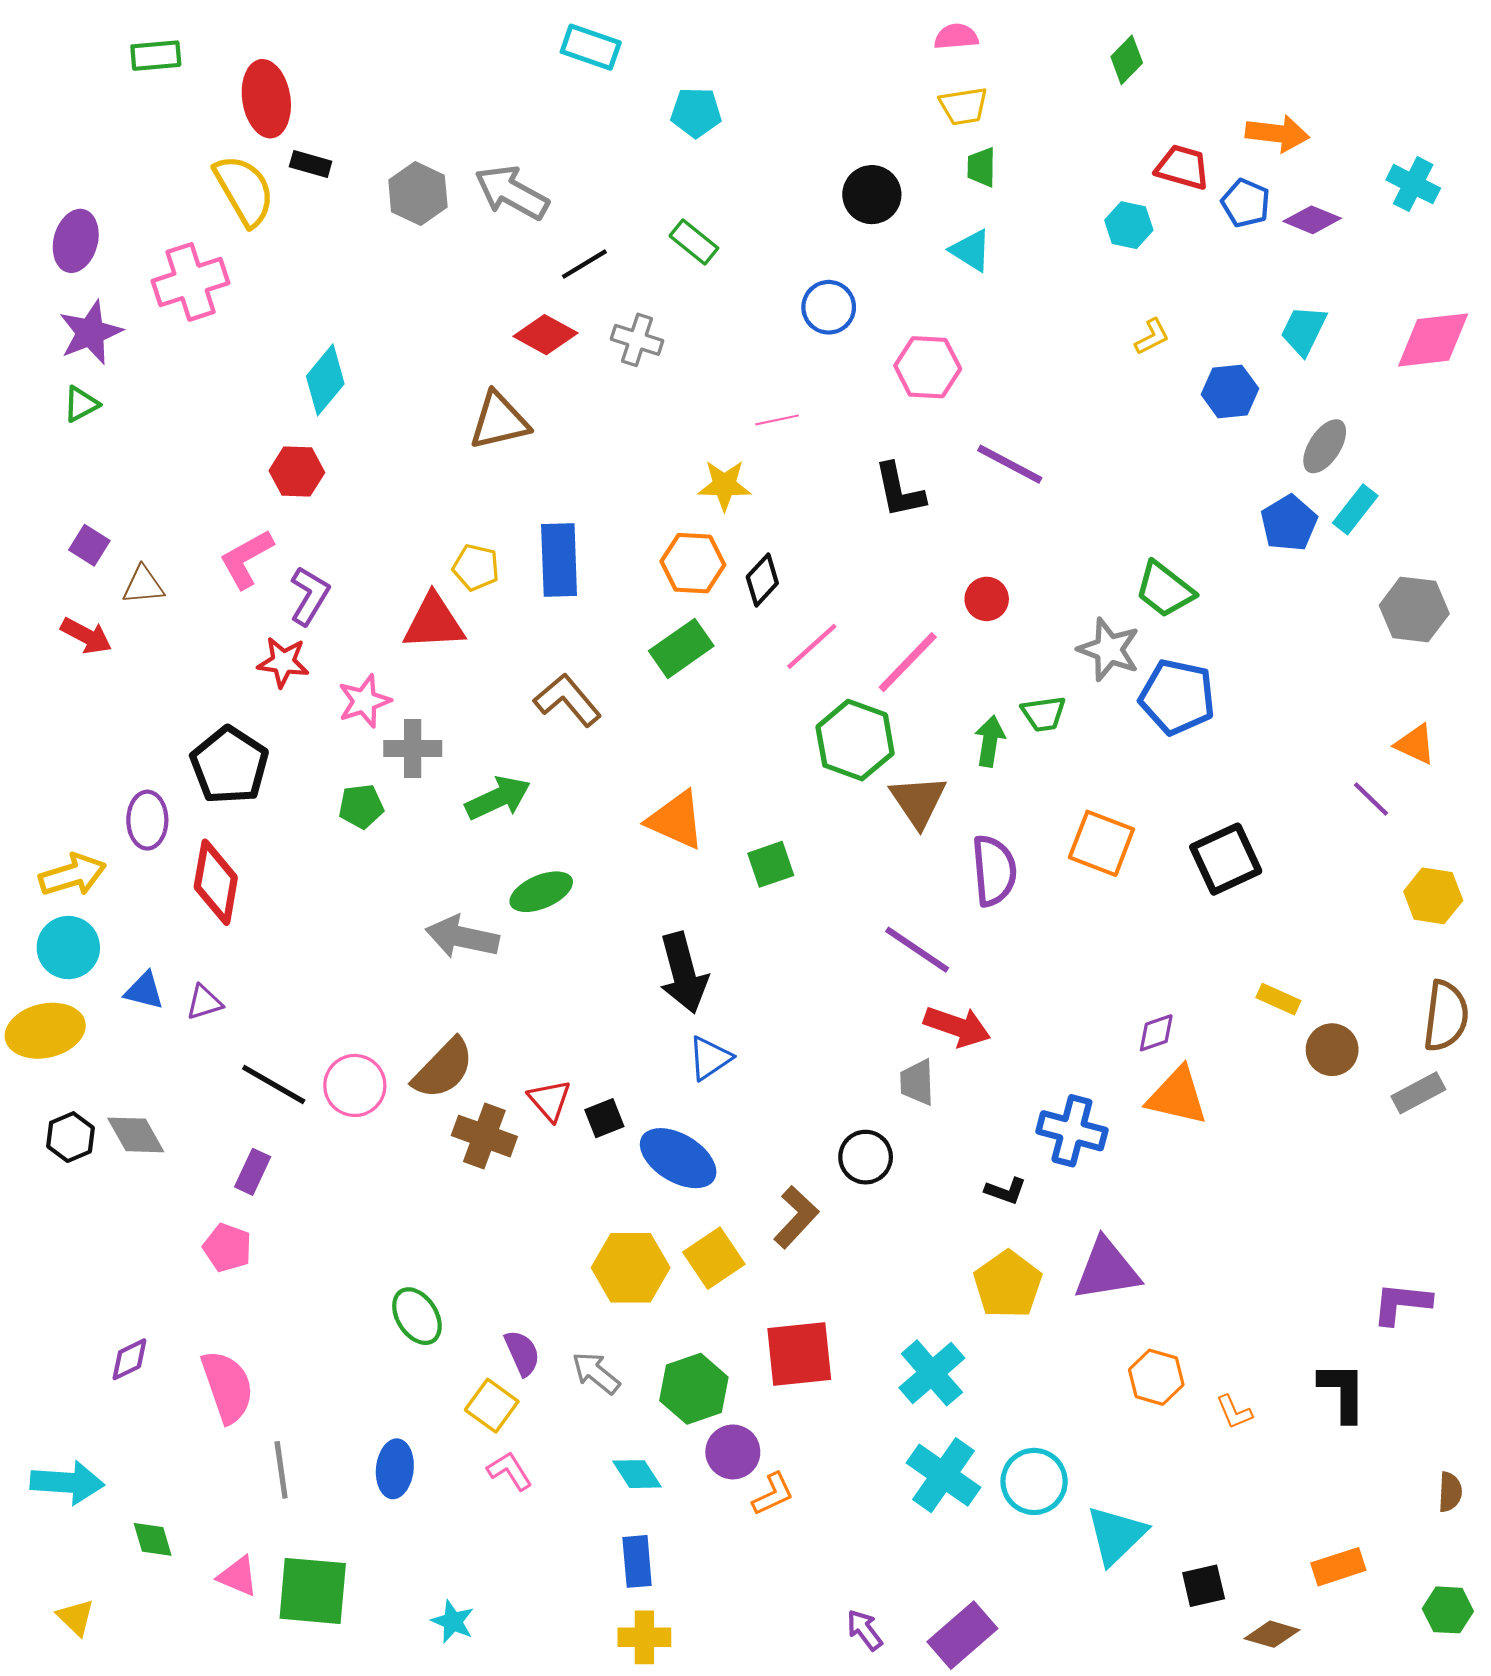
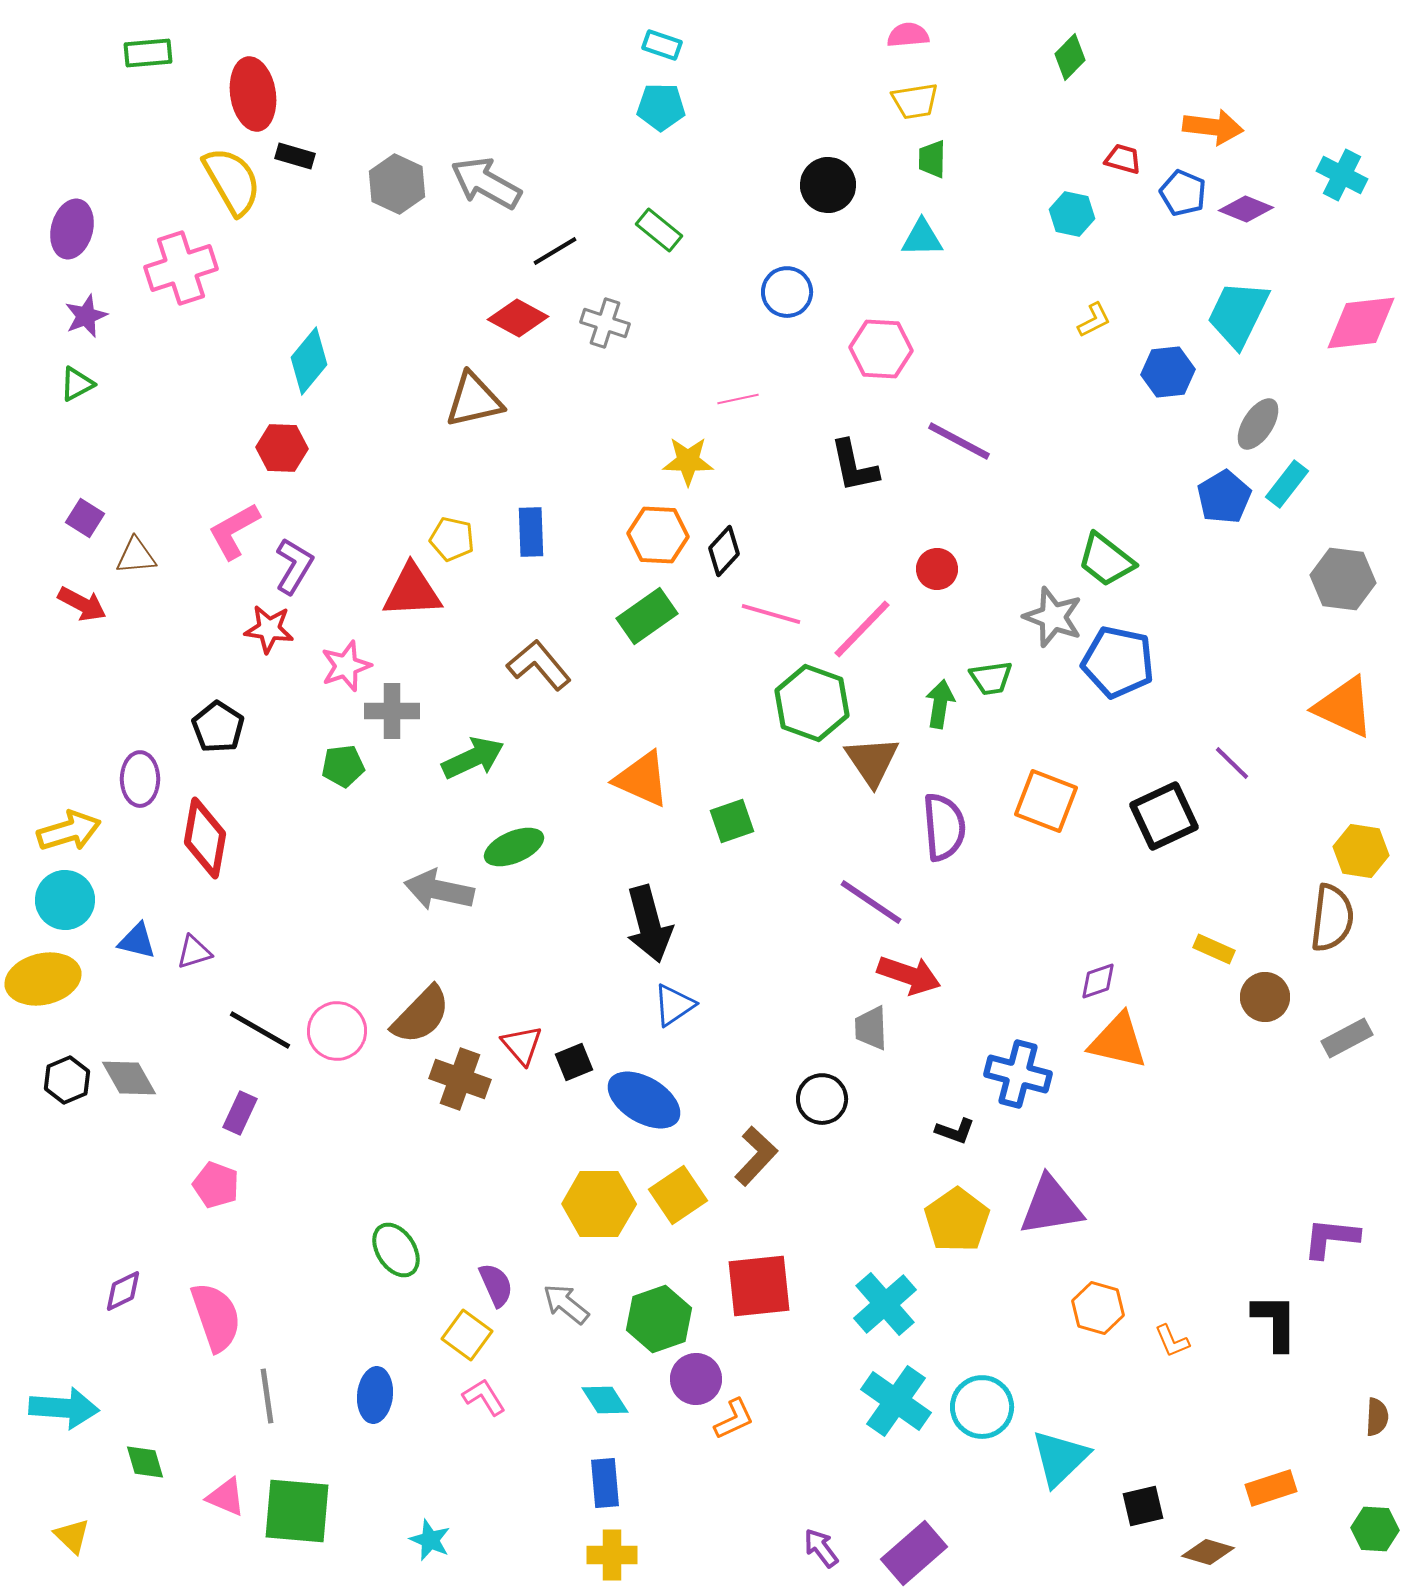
cyan rectangle: (591, 47) -> (662, 45), moved, size x0.7
red trapezoid: (1183, 167) -> (1123, 159), size x0.7
cyan triangle: (971, 250) -> (922, 238), turned -33
cyan trapezoid: (1304, 330) -> (1238, 314), size x1.4
purple star: (90, 333) -> (86, 316), size x0.7
blue rectangle: (559, 560) -> (531, 532), size x0.7
pink line: (812, 646) -> (771, 614), turned 58
orange triangle: (1415, 744) -> (1344, 707), size x1.6
black pentagon: (229, 765) -> (218, 727), size x0.7
purple line: (1371, 799) -> (1232, 763), moved
brown semicircle: (1446, 1016) -> (1332, 918), moved

